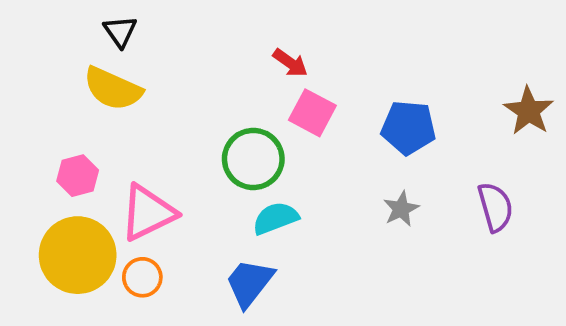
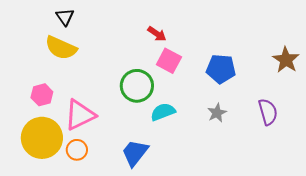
cyan semicircle: (275, 218) -> (163, 112), moved

